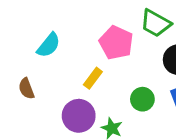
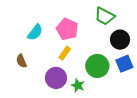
pink pentagon: (116, 43) -> (67, 29), moved
green circle: (142, 99) -> (97, 66), size x1.5

